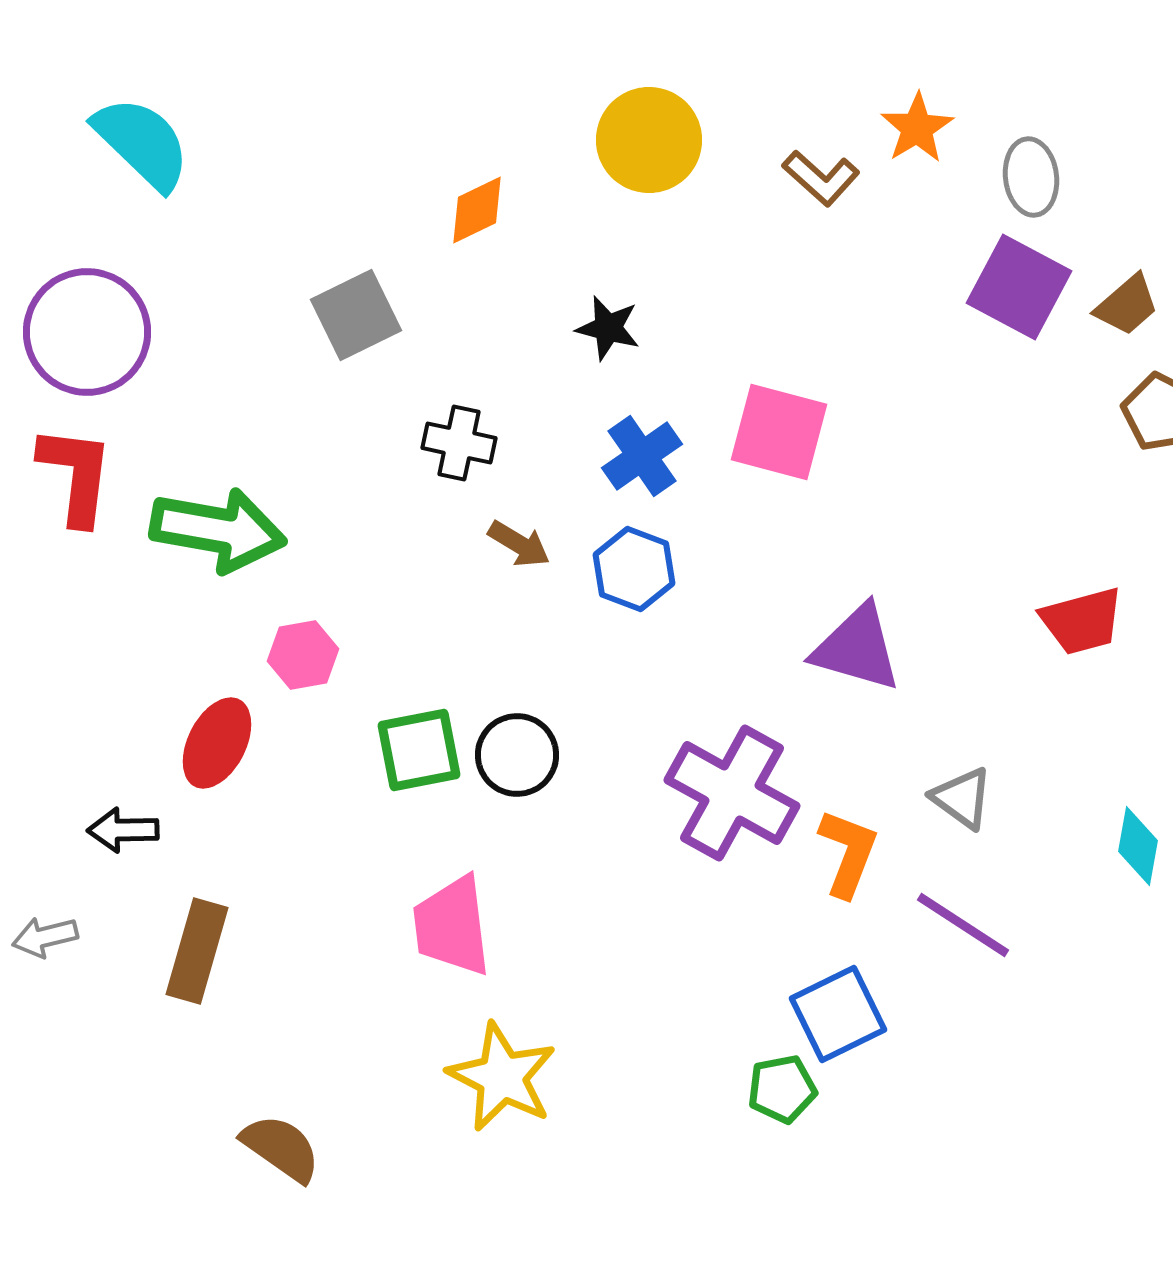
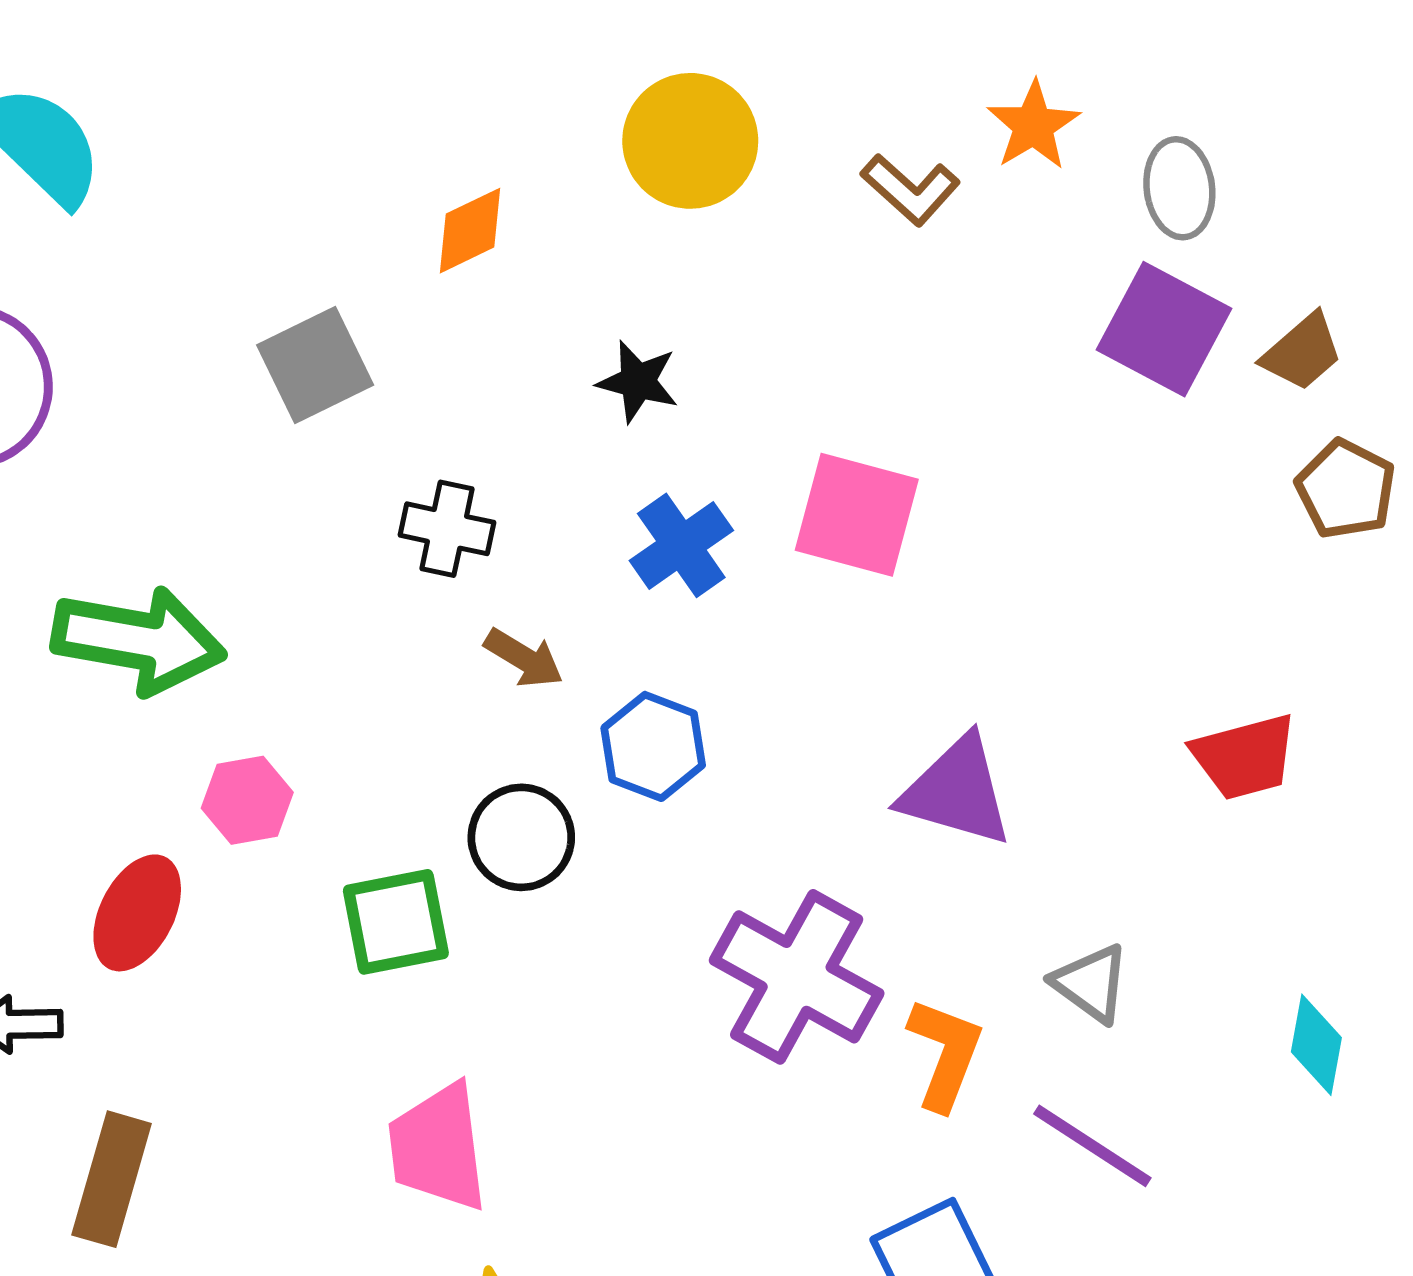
blue hexagon: (634, 569) -> (653, 746), moved
black circle: (517, 755) -> (521, 837), moved

